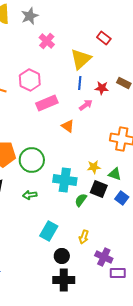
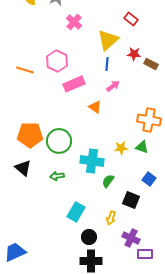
red star: (102, 88) -> (134, 54), moved
green triangle: (115, 174) -> (142, 147), moved
black square: (99, 189) -> (131, 200), moved

